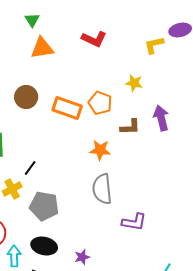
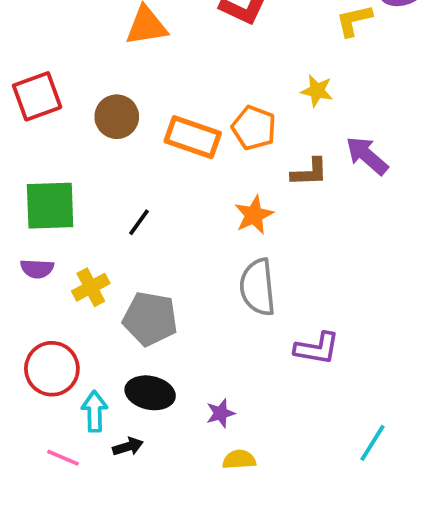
purple arrow: (161, 118) -> (367, 156), turned -35
orange star: (100, 150) -> (254, 215), turned -30
black line: (30, 168) -> (139, 222), moved

